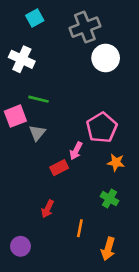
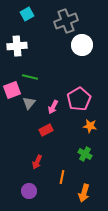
white cross: (22, 59) -> (17, 46), turned -30
pink arrow: (76, 151) -> (53, 107), moved
purple circle: (20, 246) -> (29, 191), moved

